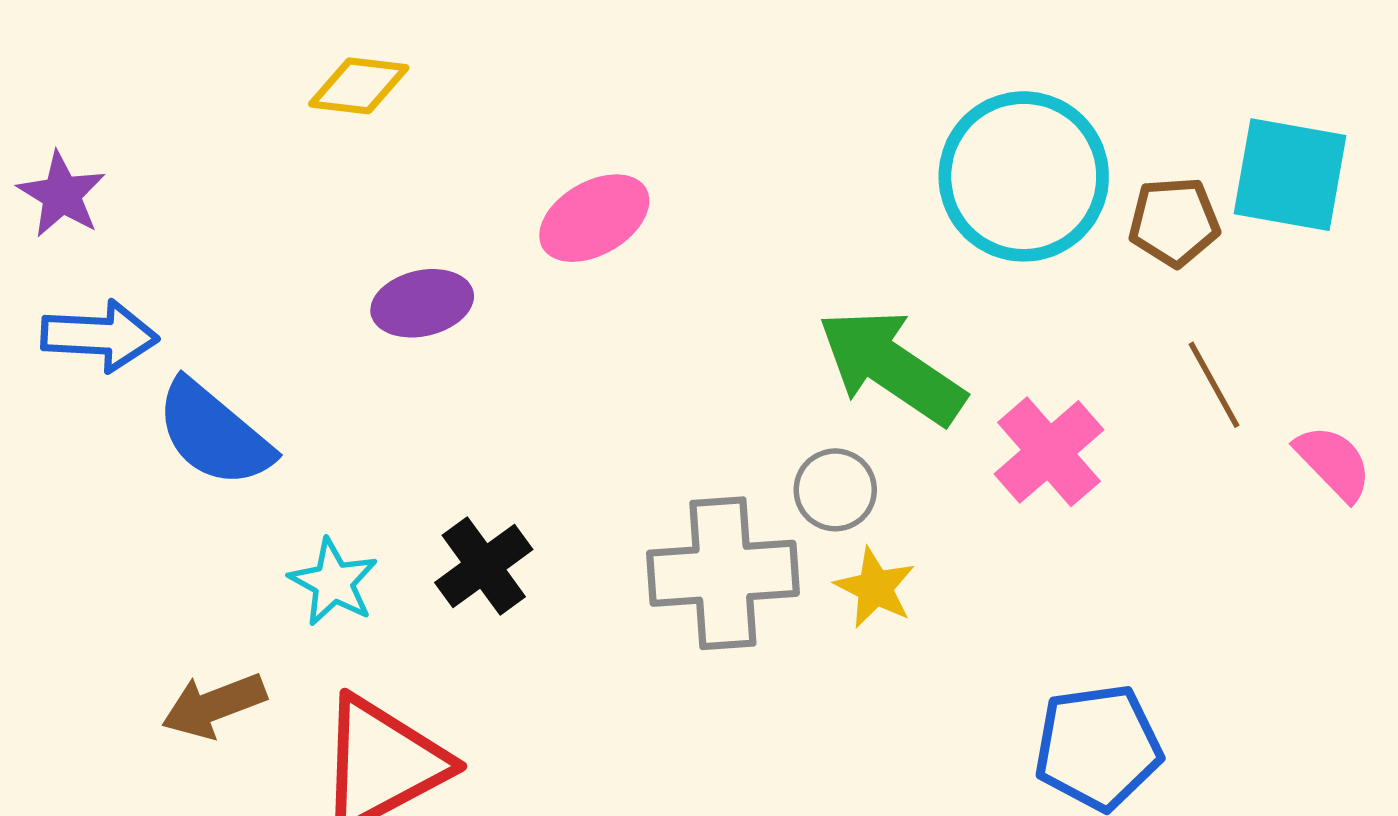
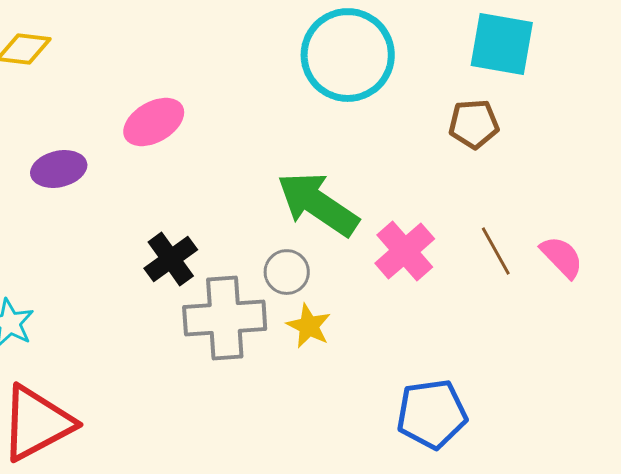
cyan square: (1290, 175) -> (502, 44), moved
cyan circle: (1024, 176) -> (348, 55), moved
brown line: (1214, 385) -> (496, 251), moved
black cross: (484, 566) -> (171, 259), moved

